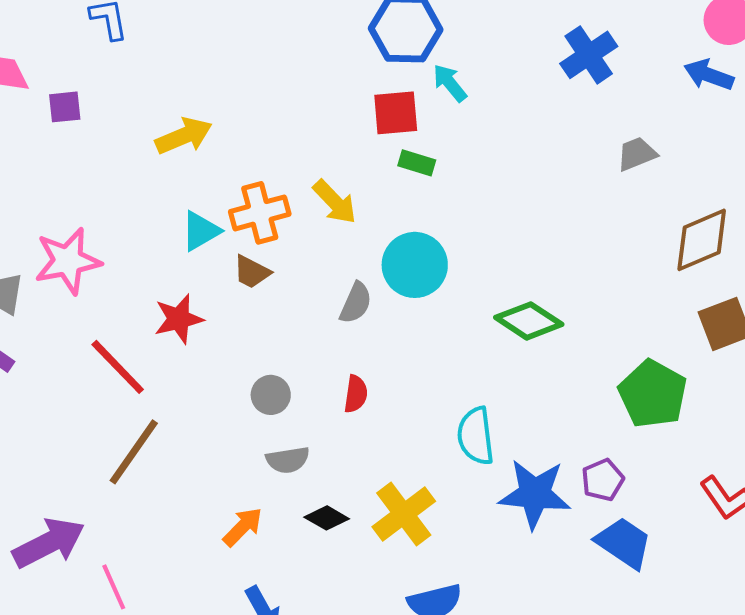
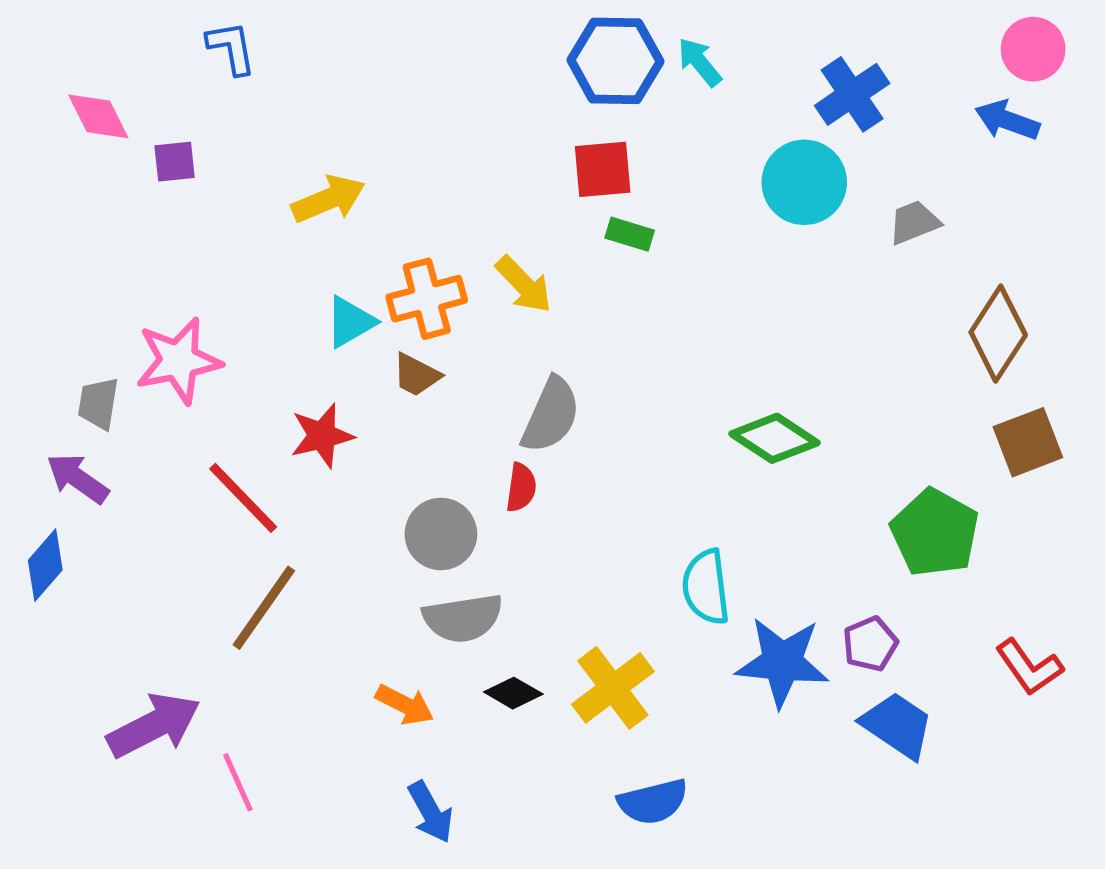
cyan arrow: (450, 83) -> (700, 62), moved
brown diamond: (702, 240) -> (998, 334), turned -34
cyan circle: (415, 265) -> (804, 182), moved
gray semicircle: (356, 303) -> (551, 415), size x1.4
red semicircle: (356, 394) -> (521, 487), moved
gray circle: (271, 395) -> (441, 534), size x1.4
gray semicircle: (288, 460) -> (463, 618), size x1.4
orange arrow: (243, 527) -> (405, 705), turned 72

